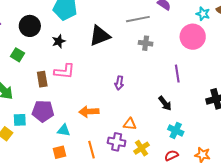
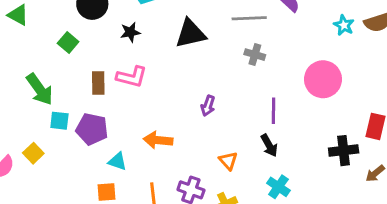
pink circle: (193, 37) -> (323, 79), moved
purple line: (177, 74) -> (273, 111), moved
cyan square: (20, 120) -> (59, 121), moved
orange triangle: (130, 124) -> (228, 161), moved, turned 32

